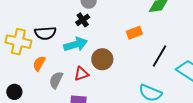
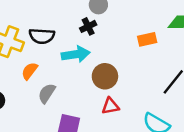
orange rectangle: (134, 33) -> (147, 39), moved
red triangle: (81, 74) -> (110, 106), moved

